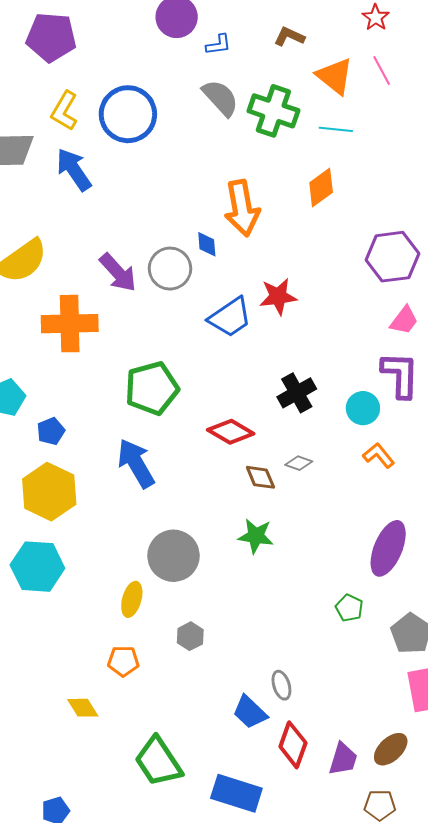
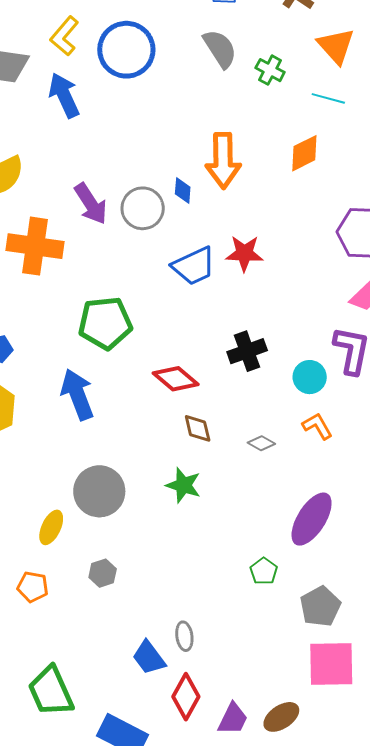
green cross: (273, 111) -> (270, 70), size x0.6
gray diamond: (299, 463) -> (261, 443), moved

